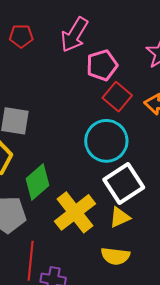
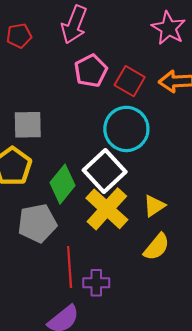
pink pentagon: (102, 65) -> (91, 71), moved
white square: (124, 184) -> (105, 171), moved
yellow semicircle: (115, 256) -> (157, 247), turned -48

